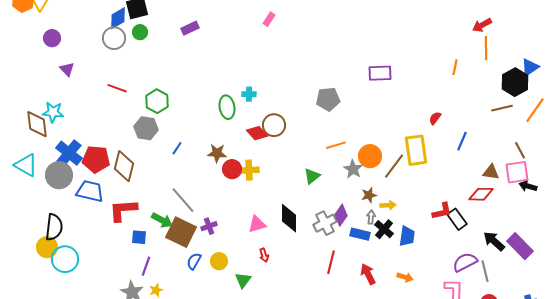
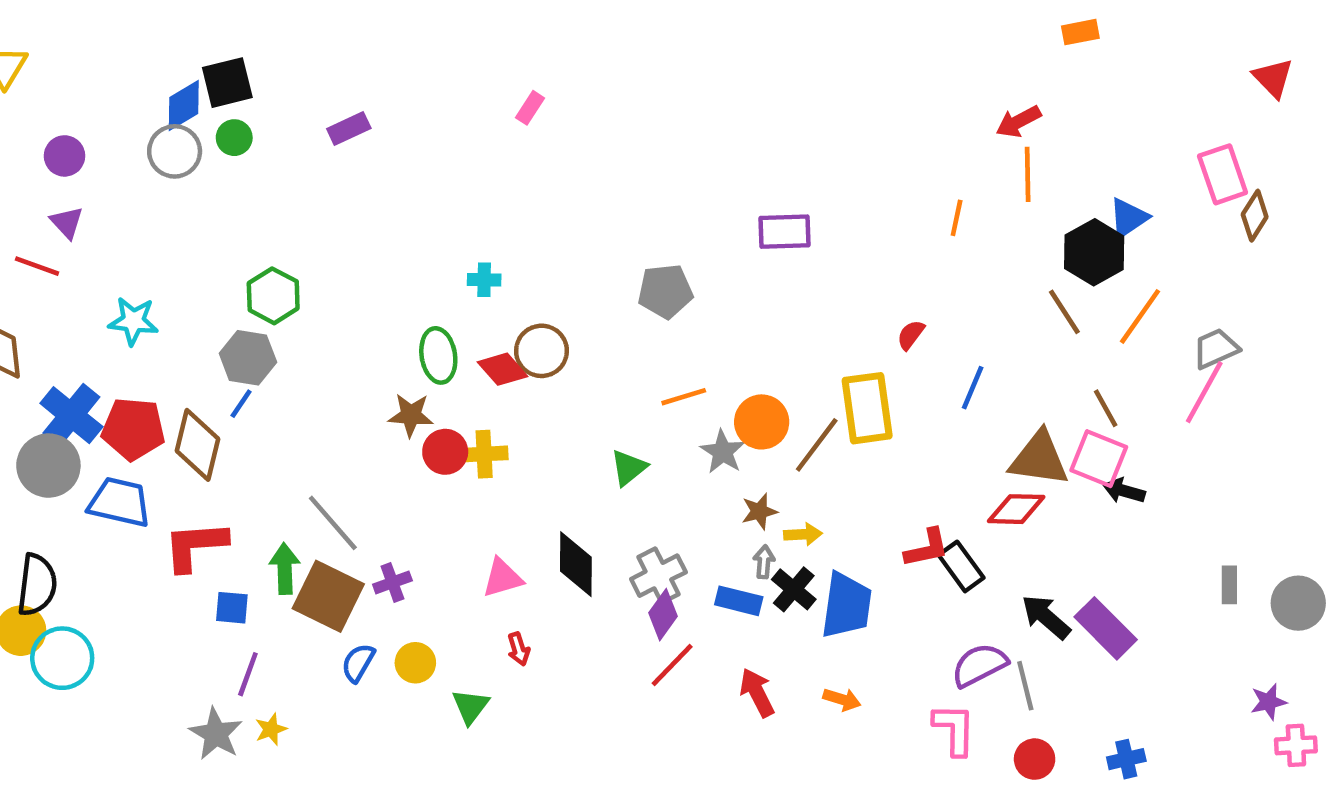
purple circle: (52, 38) -> (65, 156), moved
red line: (117, 88) -> (37, 266), moved
green ellipse: (227, 107) -> (438, 355), moved
brown line: (502, 108) -> (1064, 312), turned 70
cyan star: (53, 112) -> (133, 321), moved
blue line: (177, 148) -> (241, 404), moved
brown triangle: (491, 172) -> (1039, 459), size x1.6
pink square: (517, 172) -> (1099, 459), turned 30
purple diamond: (341, 215) -> (663, 615), moved
green arrow: (162, 220) -> (285, 569), turned -120
blue trapezoid: (407, 236) -> (846, 605), size x1.4
red line: (331, 262) -> (672, 665), turned 30

